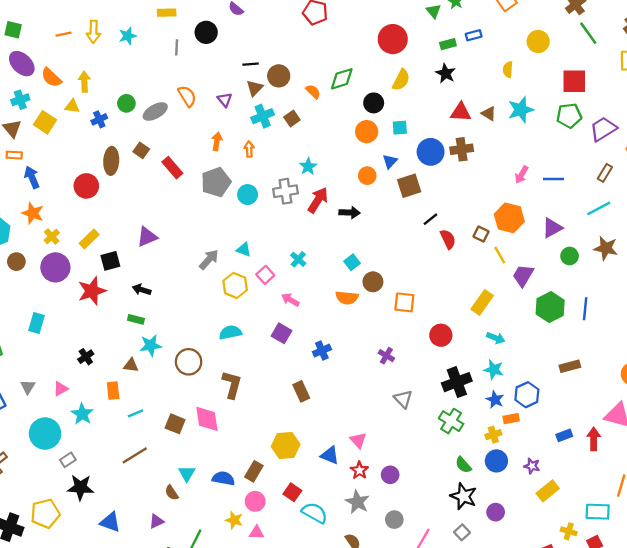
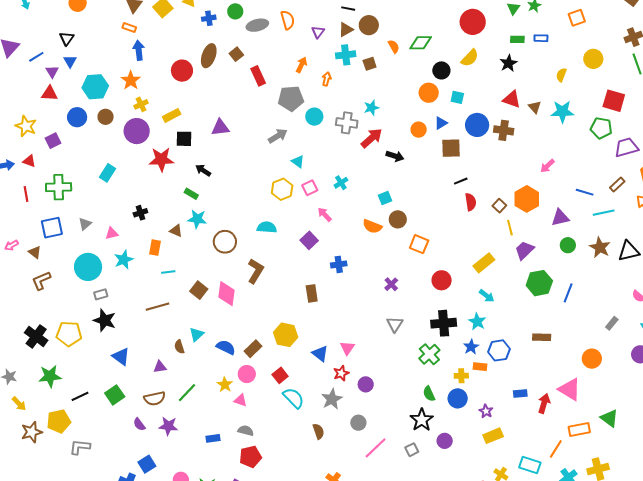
blue line: (553, 179) -> (585, 192), moved
gray arrow: (209, 260) -> (278, 136), moved

